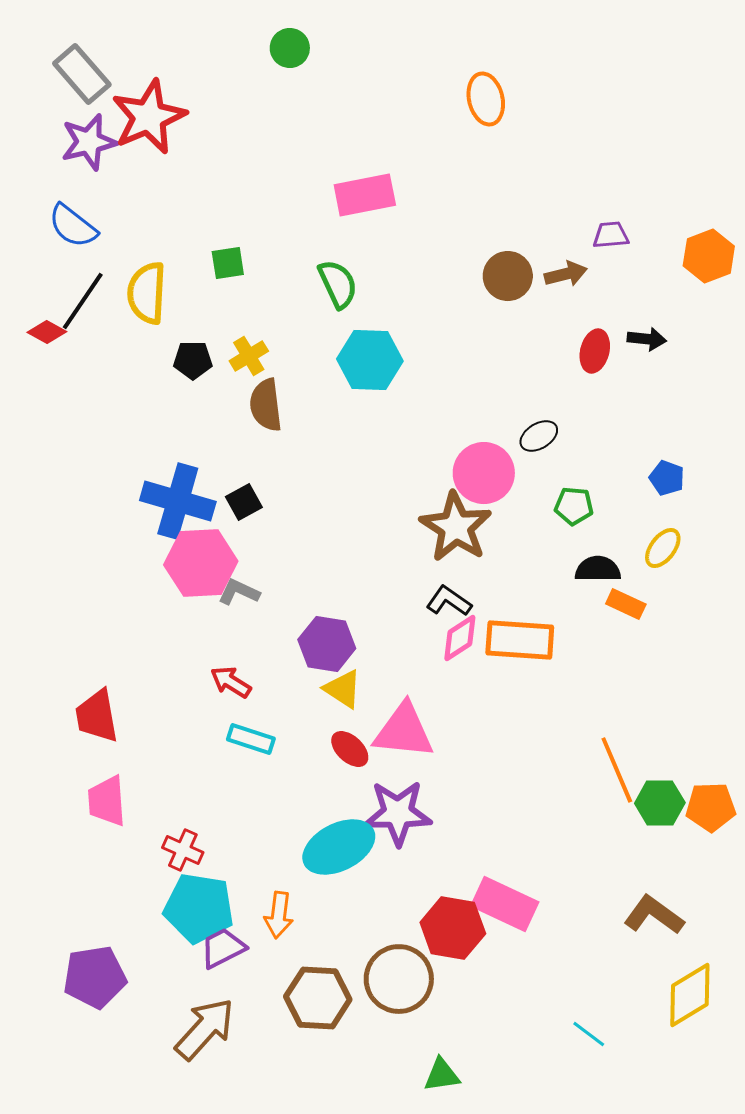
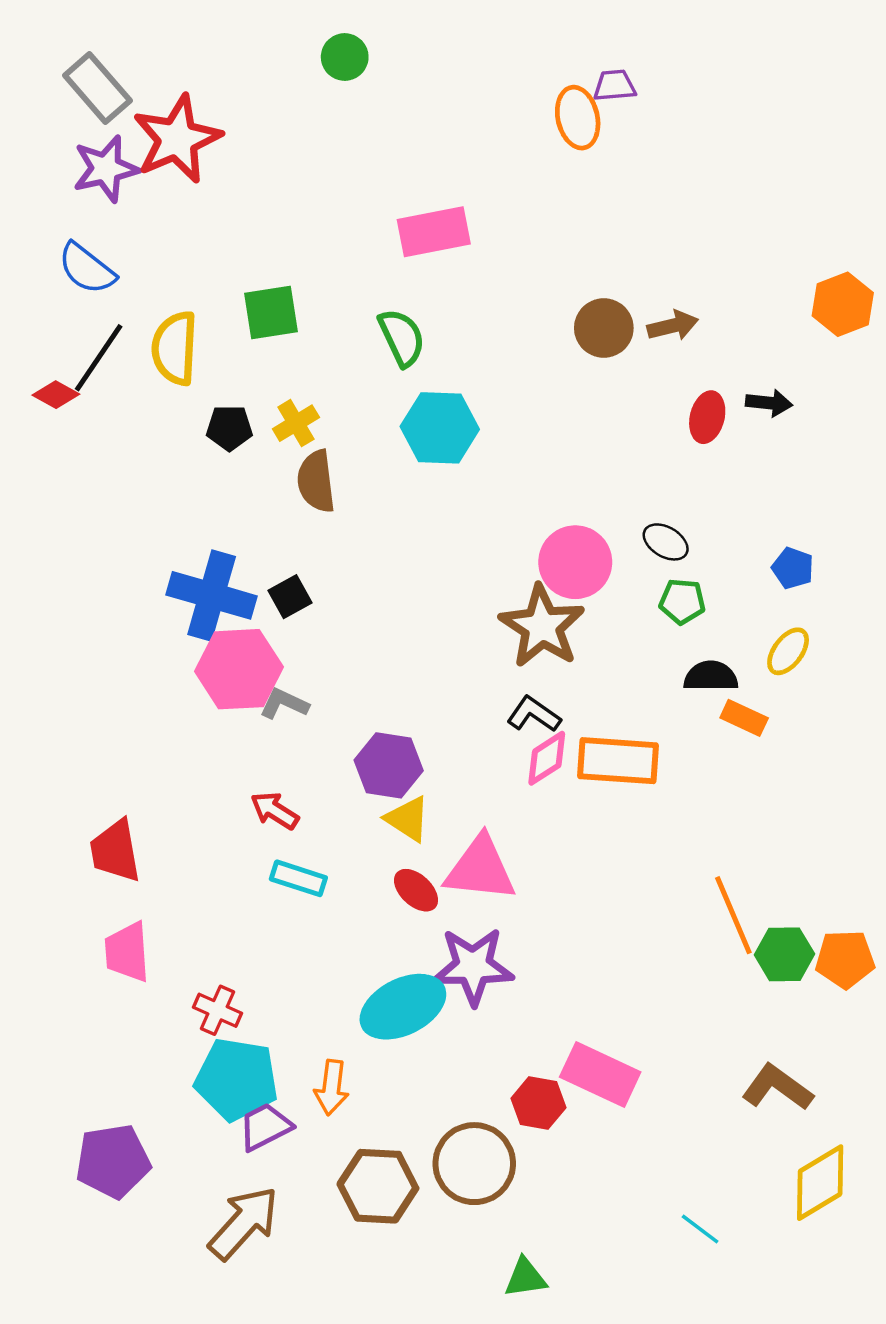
purple trapezoid: (611, 235) -> (615, 86), moved
green square: (228, 263) -> (271, 313), size x1.4
black ellipse: (539, 436) -> (666, 542), moved, turned 63
red hexagon: (453, 928) -> (538, 1103), size x0.7

